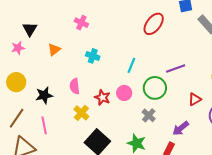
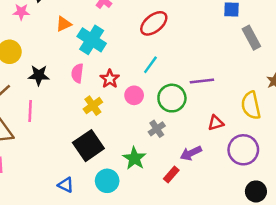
red ellipse: (154, 24) -> (154, 23), moved
cyan cross: (93, 56) -> (92, 40), moved, size x1.6
red star: (102, 97) -> (110, 79), moved
yellow cross: (81, 113) -> (93, 106), moved

